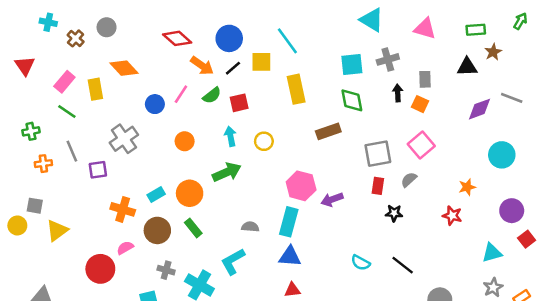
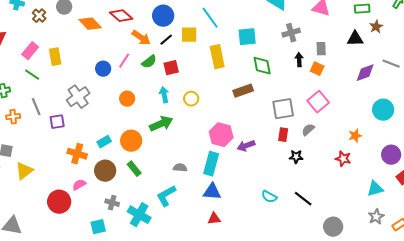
cyan square: (352, 64) -> (247, 37), moved
orange diamond: (124, 68) -> (90, 24), moved

